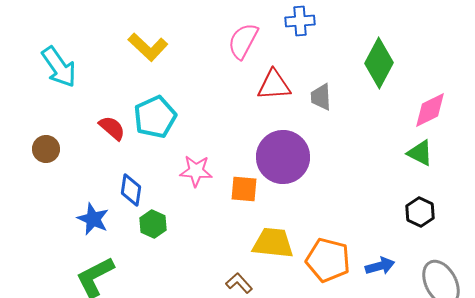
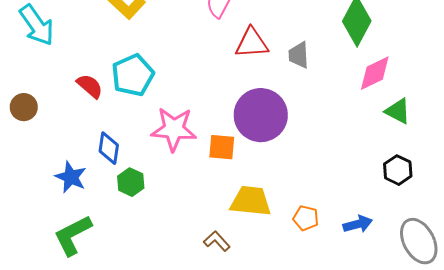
pink diamond: (430, 110) -> (375, 73), moved
pink star: (196, 171) -> (174, 129), size x1.4
orange pentagon: (328, 260) -> (306, 218), size x0.6

